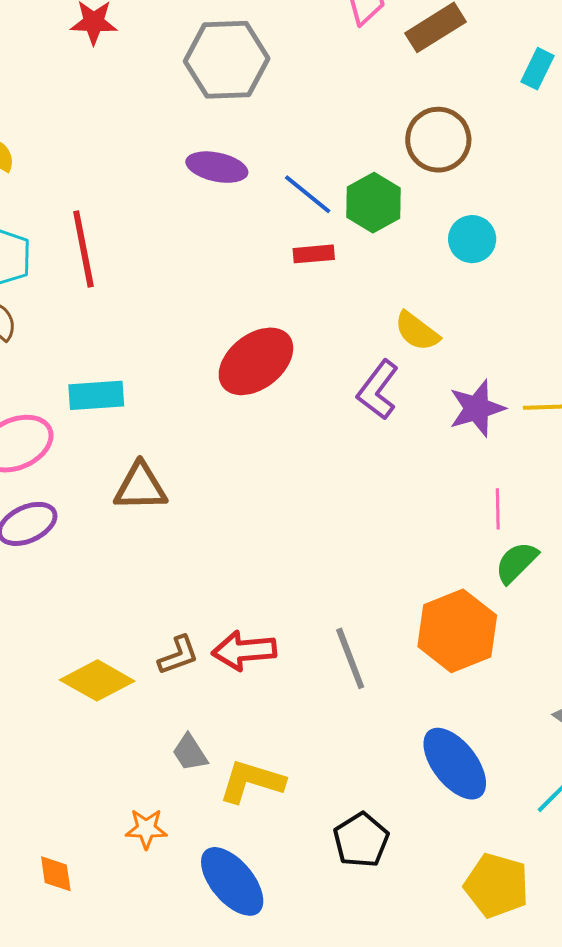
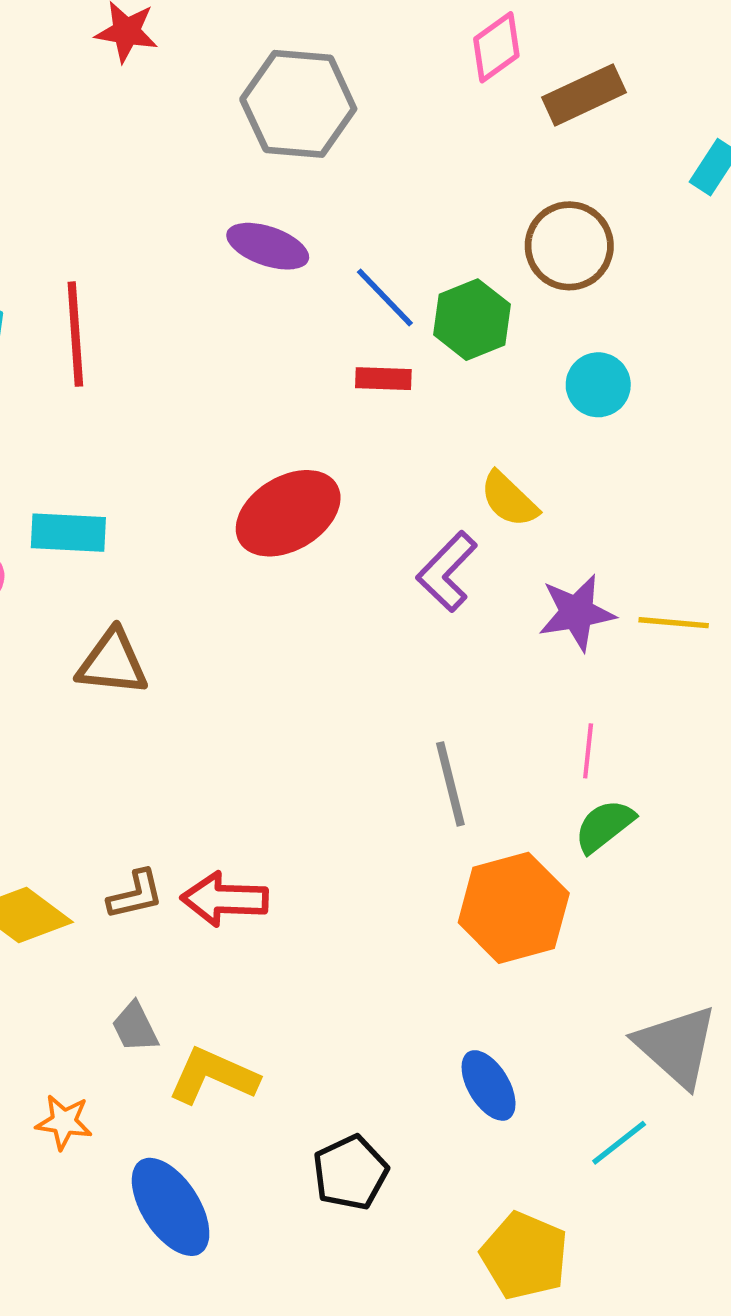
gray line: (350, 658) -> (450, 784), moved
blue ellipse: (455, 764) -> (489, 1085), size x0.7

